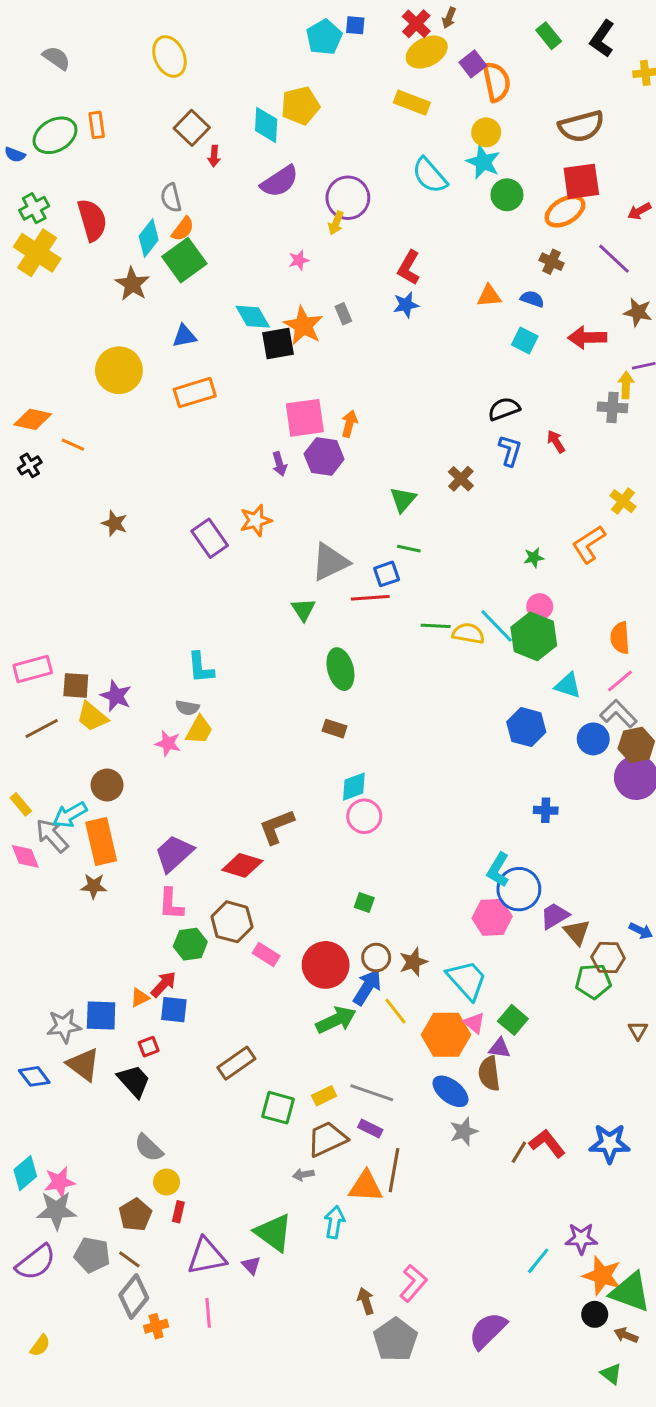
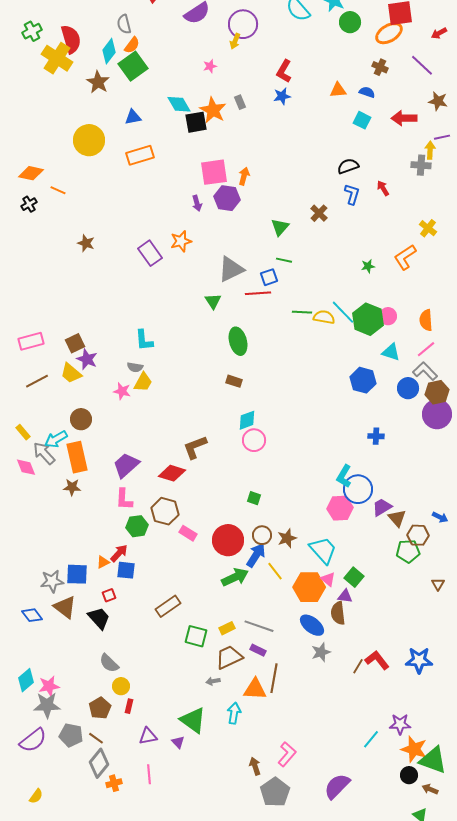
yellow cross: (37, 253) -> (57, 58), moved
pink circle: (540, 607) -> (388, 316), moved
brown square: (76, 685) -> (75, 343), moved, turned -30
purple triangle: (207, 1256) -> (148, 736), size x0.7

